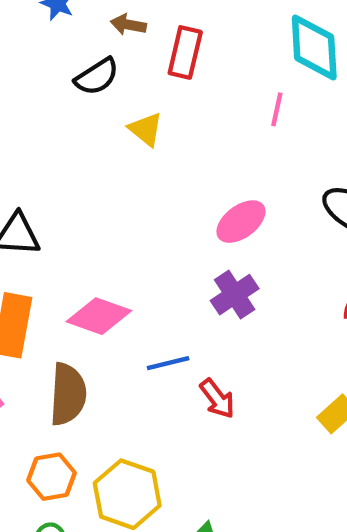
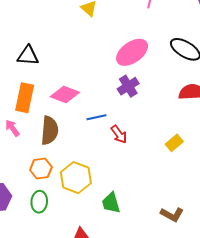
pink ellipse: (241, 222) -> (132, 52), size x1.4

